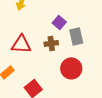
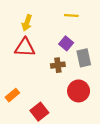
red triangle: (21, 44) -> (25, 48), moved

